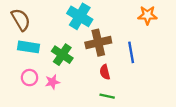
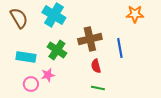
cyan cross: (80, 16) -> (54, 15), moved
cyan rectangle: (28, 47) -> (26, 57), moved
pink circle: (29, 78) -> (31, 84), moved

